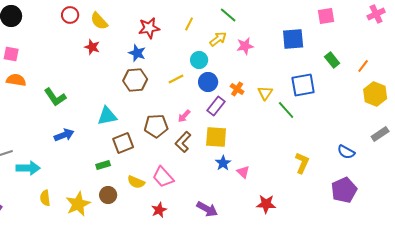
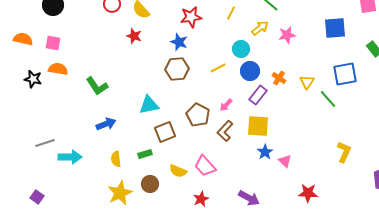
brown pentagon: (156, 126) -> (198, 115), turned 30
yellow semicircle: (45, 198) -> (116, 159), moved

